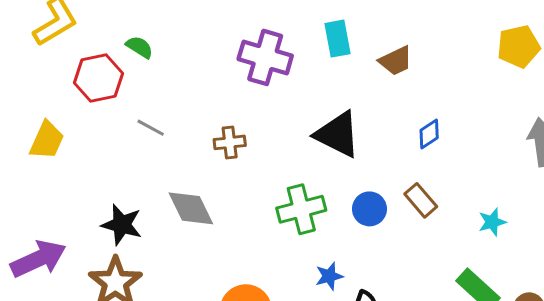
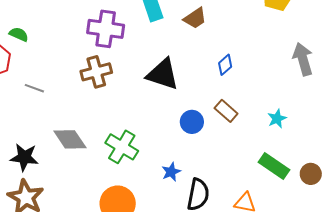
brown cross: (230, 142) -> (96, 72), moved, size x1.4
green cross: (301, 209) -> (122, 147), moved, turned -36

